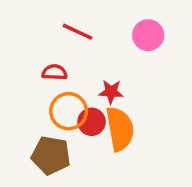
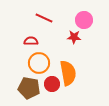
red star: (111, 92) -> (74, 37), moved
red circle: (92, 122) -> (52, 84), moved

